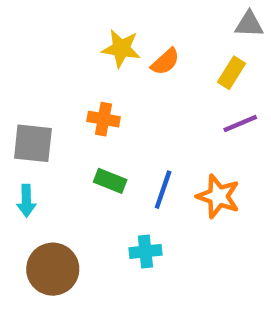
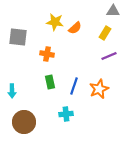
gray square: (33, 143) -> (18, 37), moved
green rectangle: (110, 181) -> (50, 82), turned 56
orange star: (218, 196) -> (99, 89), turned 30

